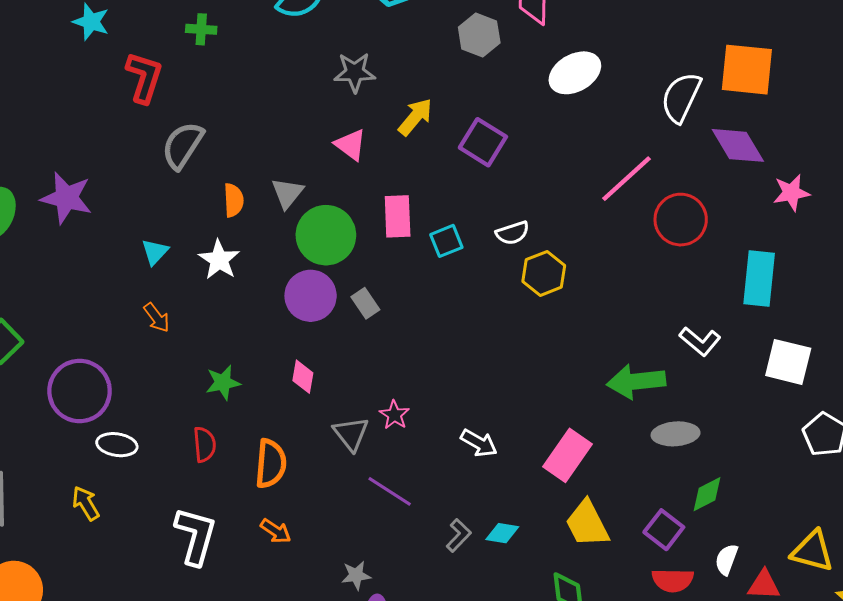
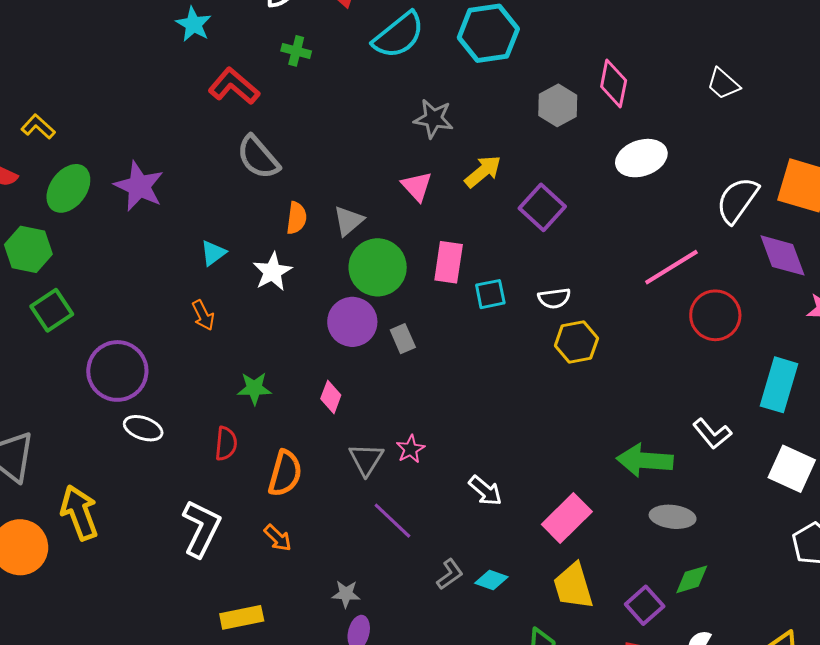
red L-shape: (144, 77) -> (234, 86), turned -78
gray semicircle: (183, 145) -> (258, 157), turned -84
yellow arrow: (86, 503) -> (79, 513), moved, size x1.6

